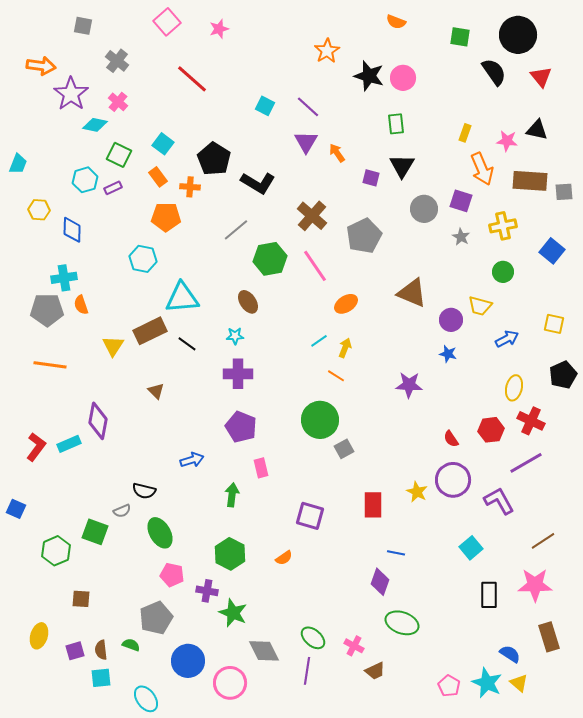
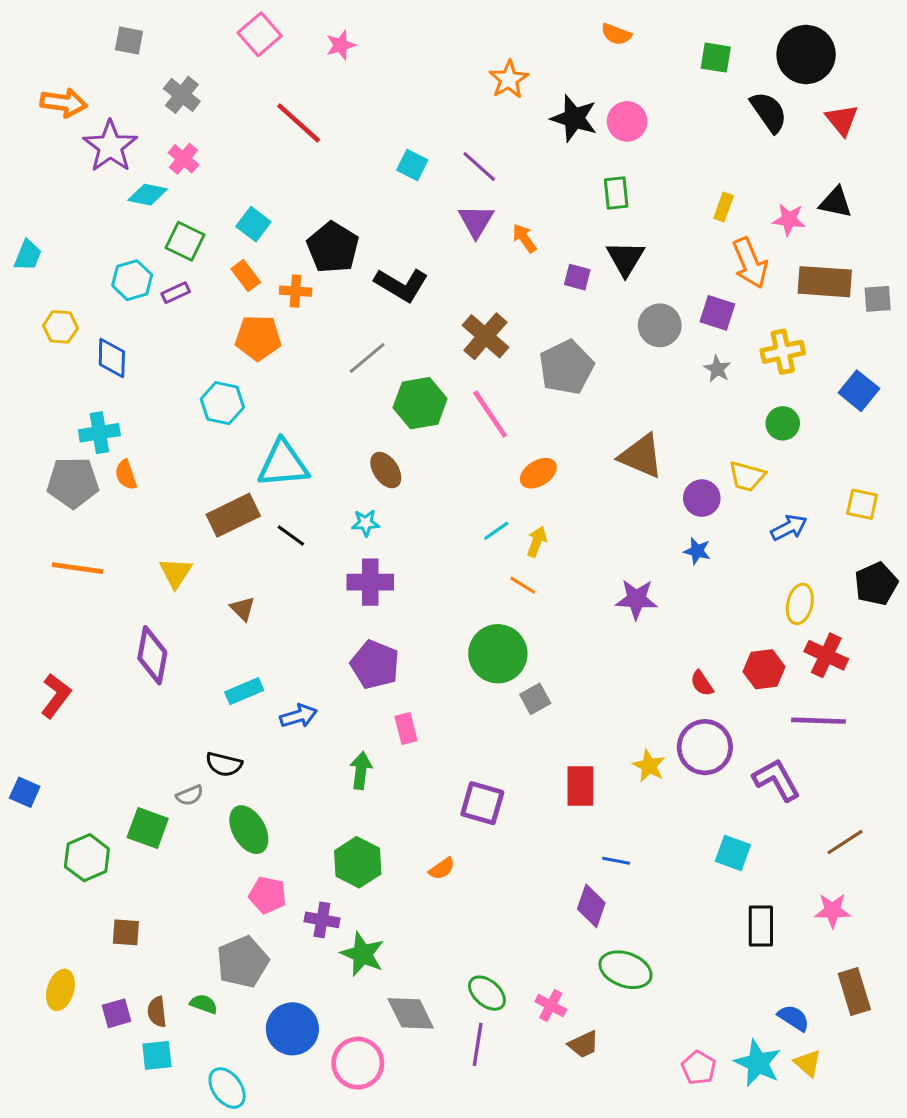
yellow triangle: (113, 346) -> (176, 573), moved
cyan rectangle: (69, 444) -> (244, 691), moved
purple line: (526, 463) -> (818, 721), turned 32
cyan square: (471, 548) -> (733, 853), turned -30
pink star: (535, 585) -> (833, 911), size x0.7

